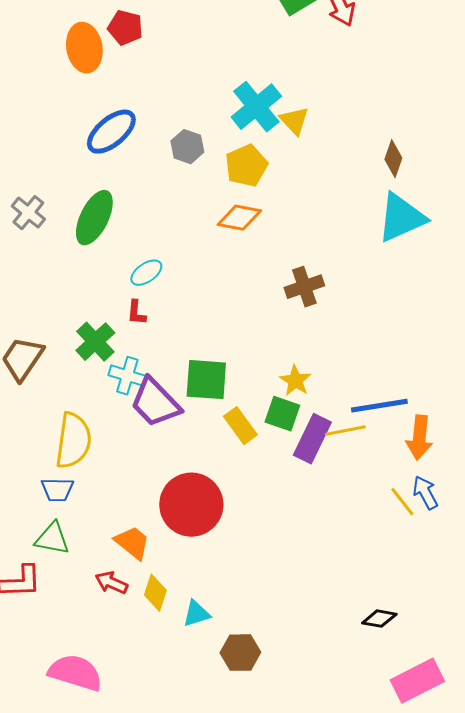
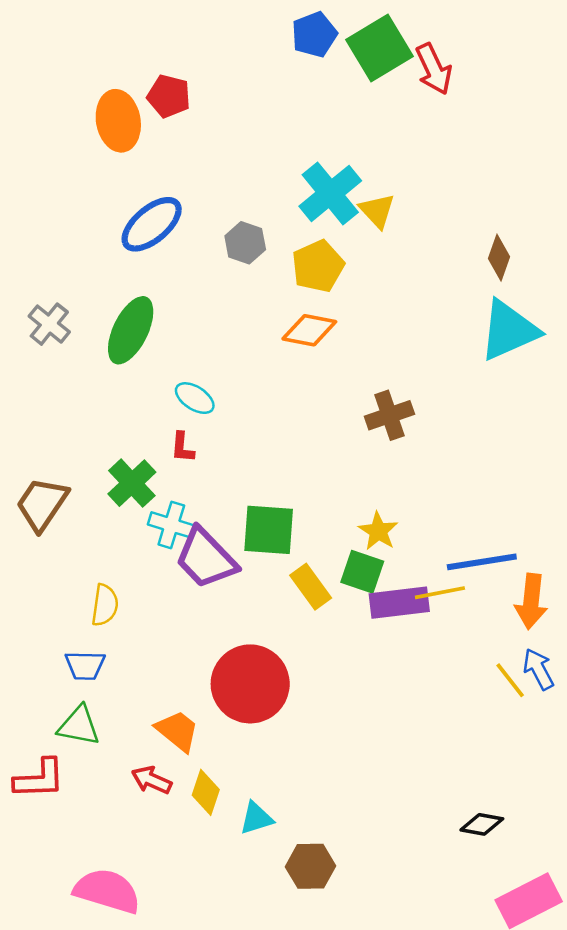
cyan ellipse: (146, 273) -> (195, 398), turned 68
purple rectangle: (312, 439) -> (399, 603), turned 57
yellow semicircle: (73, 441) -> (105, 605), size x0.6

